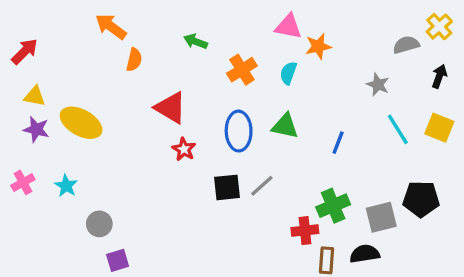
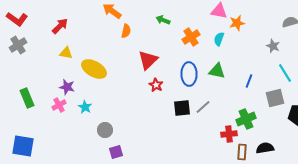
red triangle: (171, 108) -> (148, 60), turned 45
purple star: (36, 129) -> (67, 87), moved
gray square: (381, 217) -> (275, 98), moved

